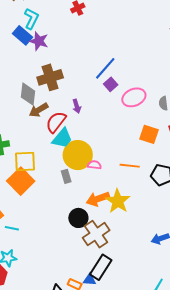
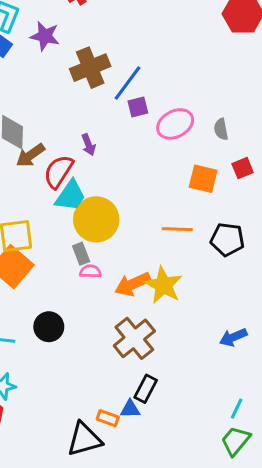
purple star: (39, 41) -> (45, 36), moved
brown cross: (50, 77) -> (90, 68), moved
purple square: (111, 84) -> (138, 107), turned 32
pink semicircle: (94, 165) -> (90, 271), moved
black circle: (78, 218) -> (49, 327), moved
black rectangle: (101, 267) -> (146, 389), size x0.7

